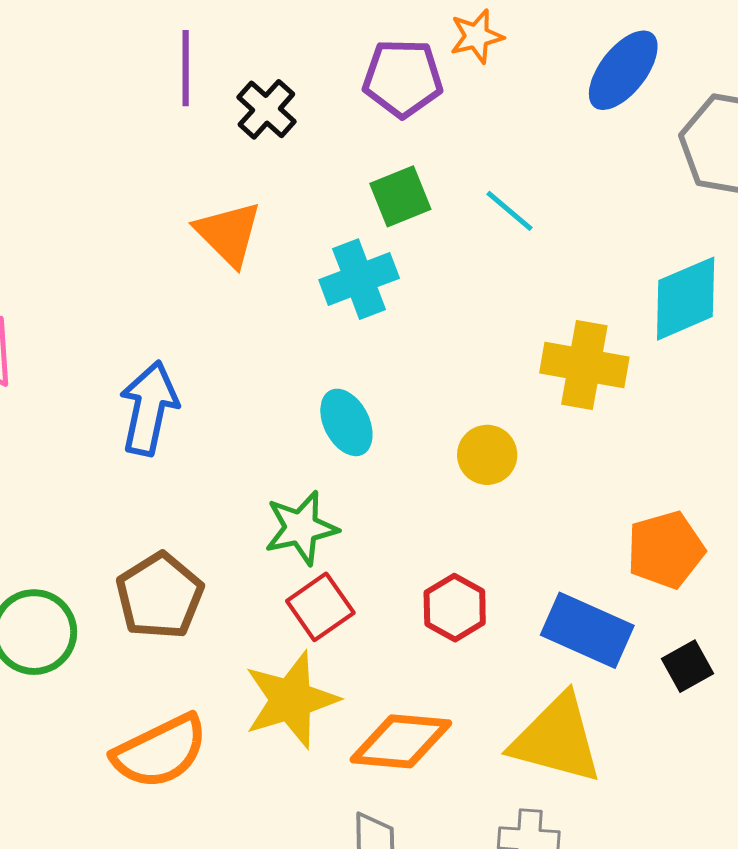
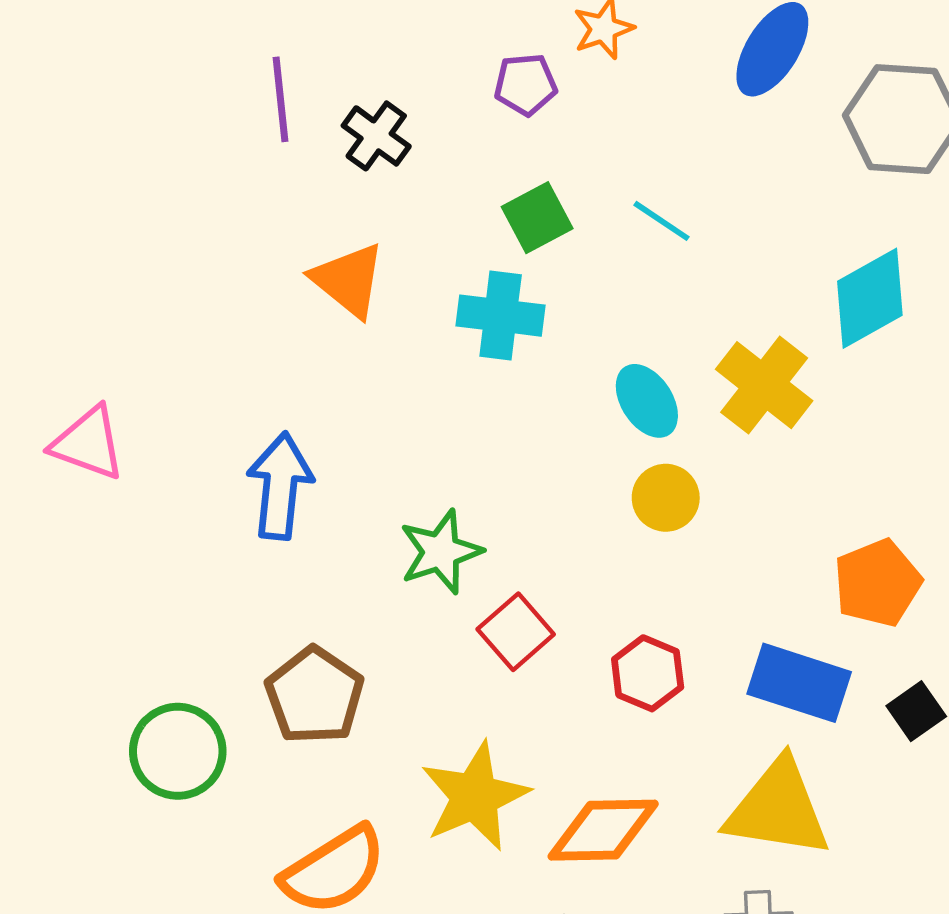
purple pentagon: (403, 78) -> (525, 84), size x0.7
cyan cross: (359, 279) -> (501, 316), turned 34
yellow cross: (584, 365) -> (764, 385), turned 34
cyan ellipse: (346, 422) -> (647, 401), moved
green star: (301, 528) -> (441, 552), moved
red square: (320, 607) -> (516, 632), moved

